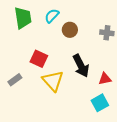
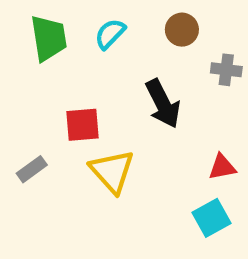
brown circle: (70, 30) -> (182, 30), moved
red square: (39, 59) -> (82, 125), turned -30
black arrow: (81, 66) -> (163, 104), moved

